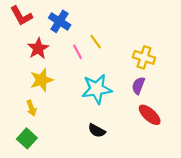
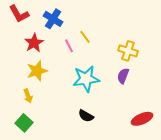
red ellipse: (150, 115) -> (142, 119), moved, turned -65

